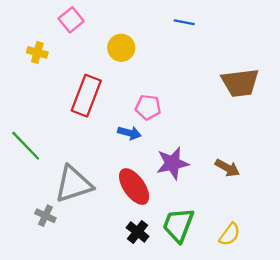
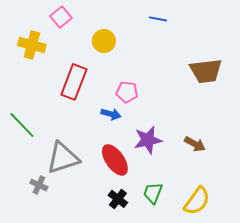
yellow cross: (37, 52) -> (32, 45), size x1.5
green trapezoid: (178, 225) -> (153, 193), size x0.7
yellow semicircle: (230, 234) -> (197, 201), size x1.4

